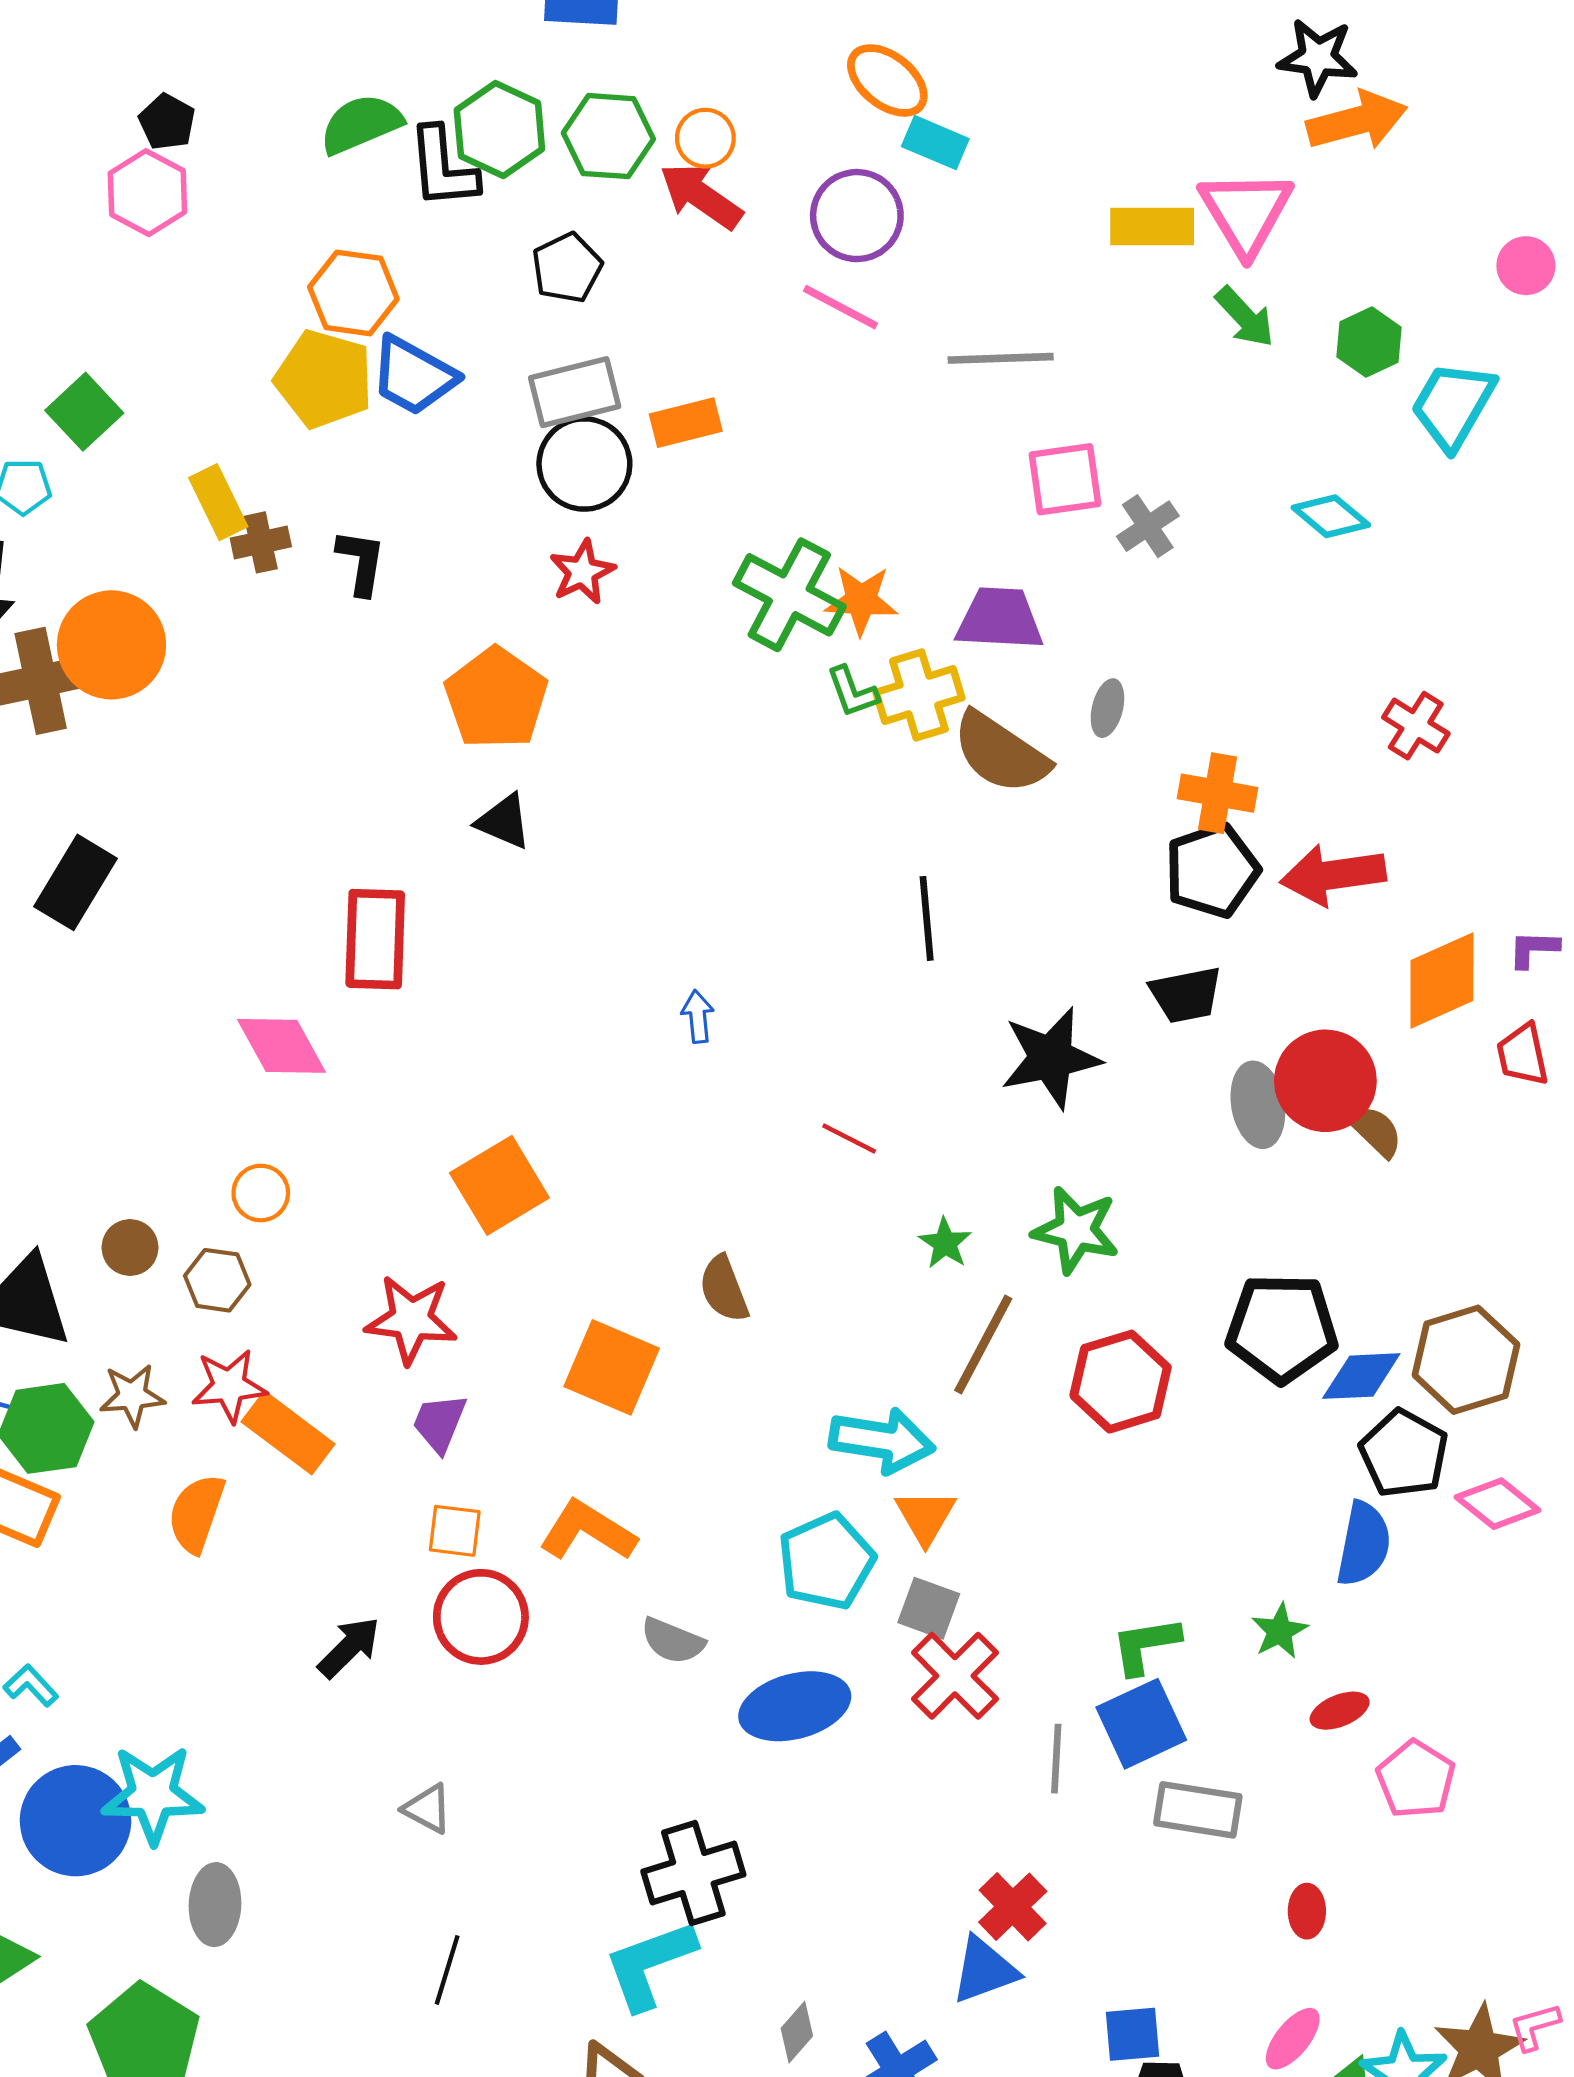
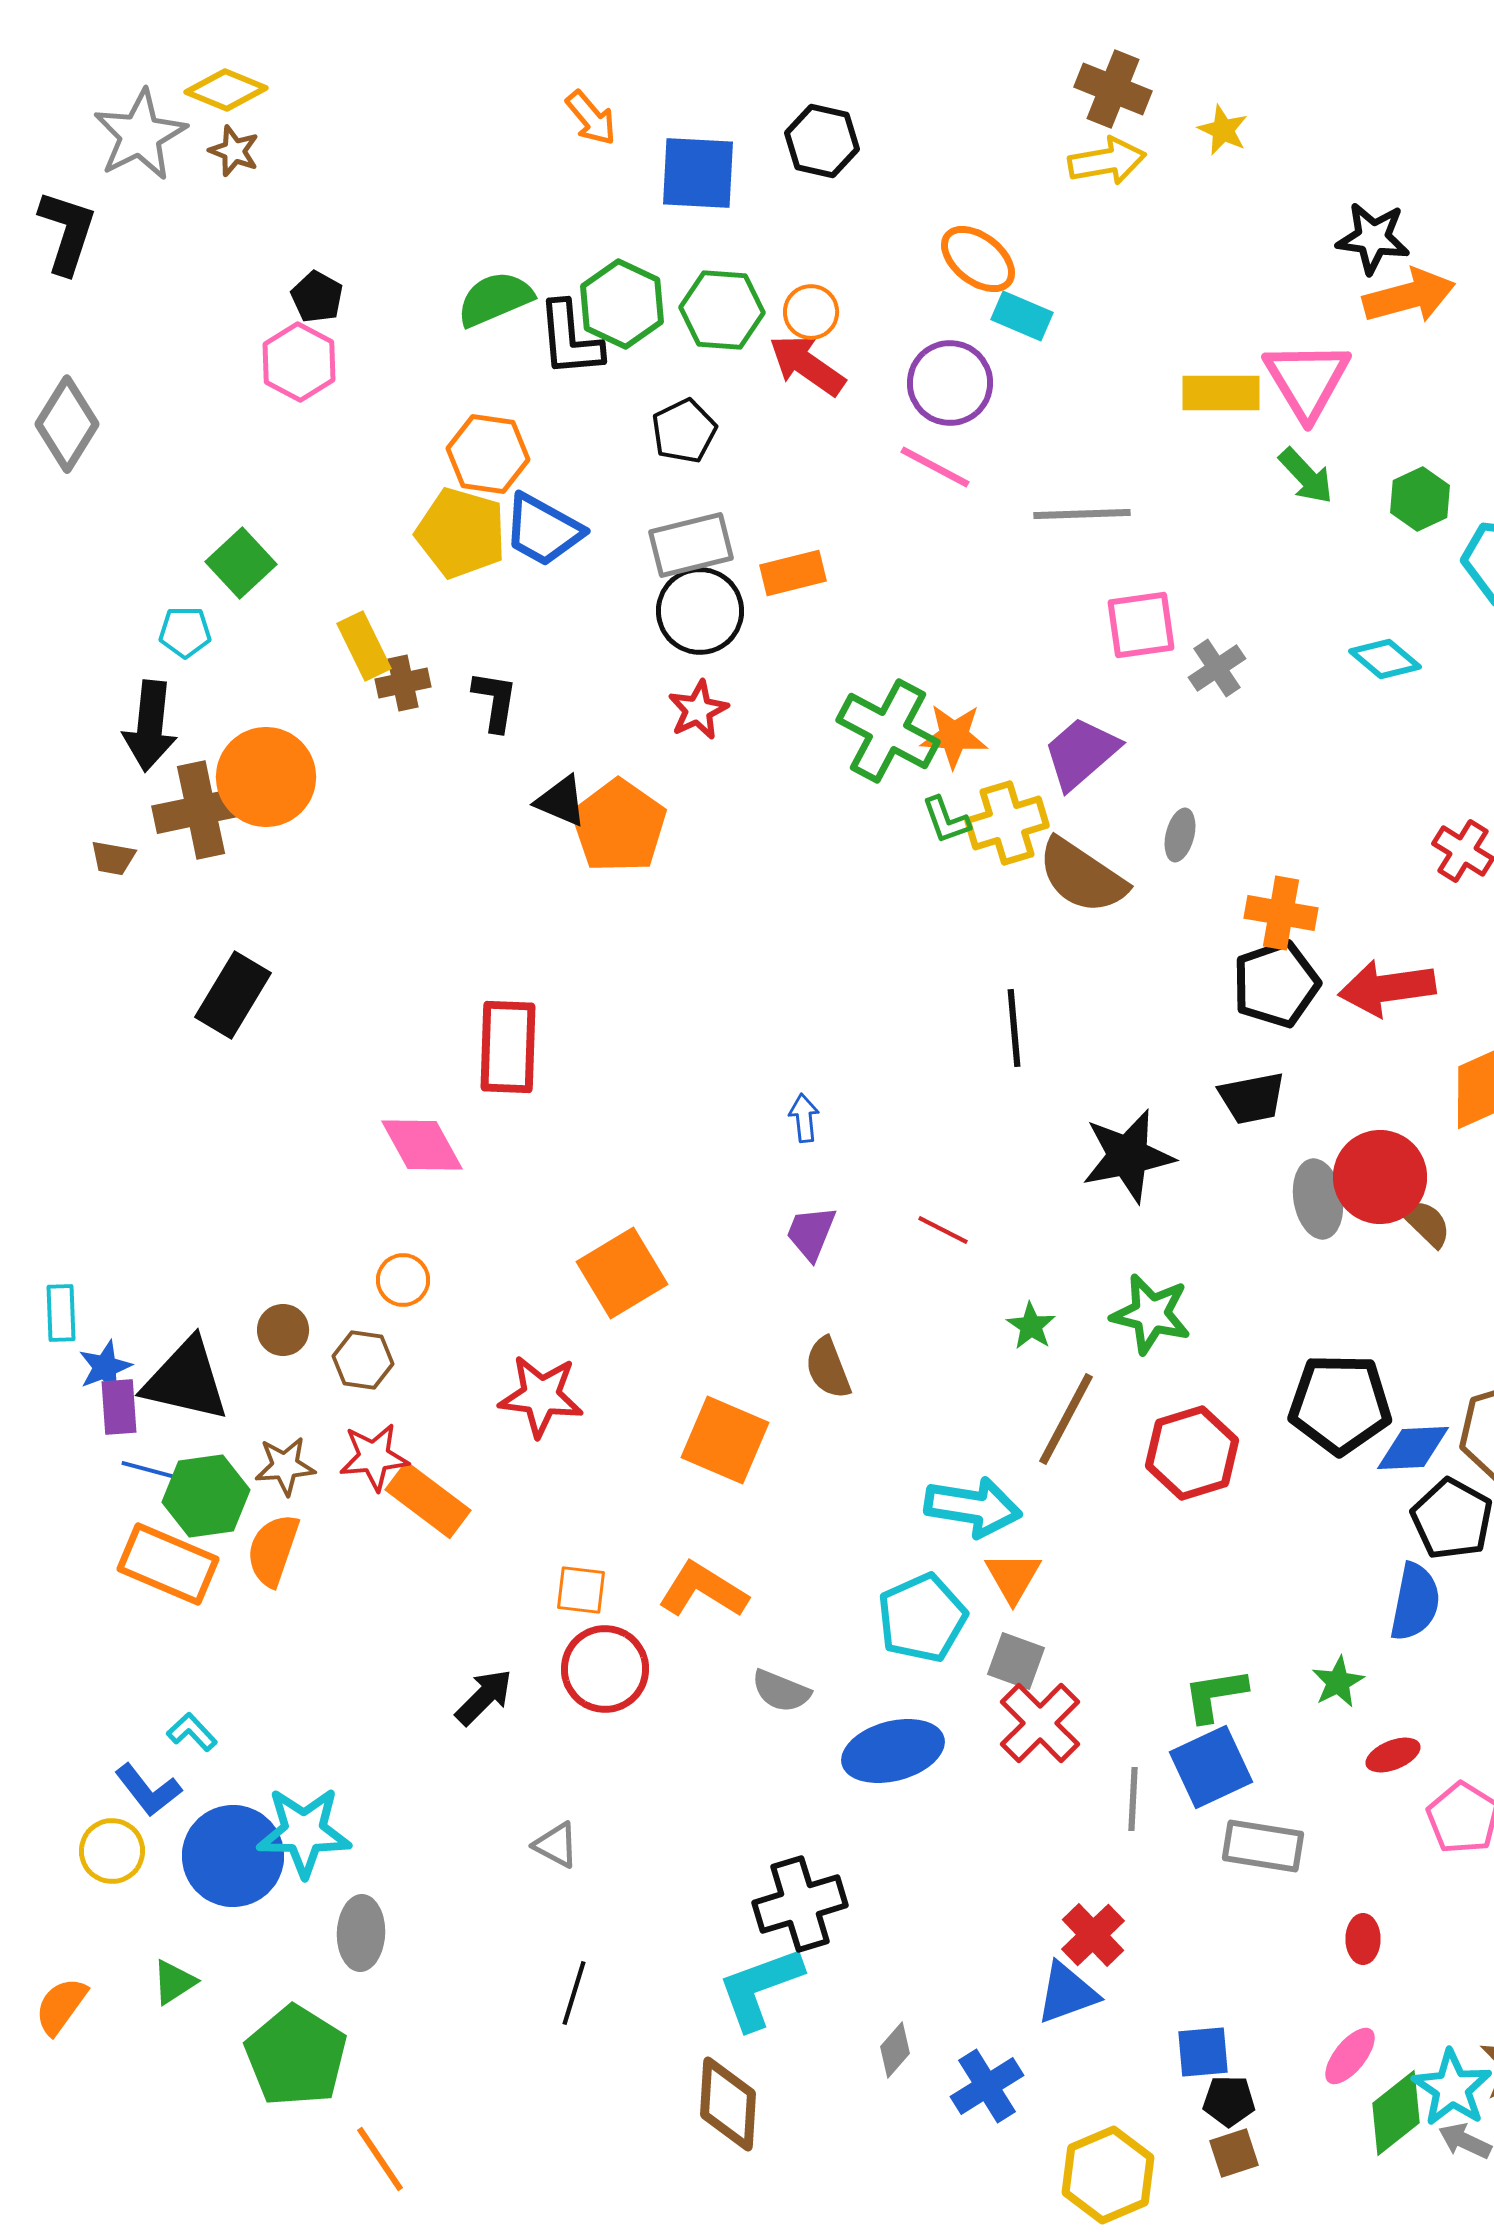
purple trapezoid: (1000, 619) -> (1081, 753), turned -44
black triangle: (504, 821) -> (561, 801), moved
purple trapezoid: (439, 1423) -> (811, 1233), moved
orange semicircle: (196, 1513) -> (273, 1550), moved

